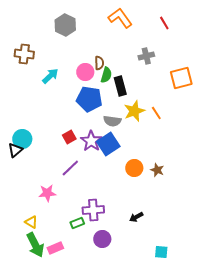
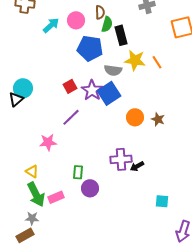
pink circle: (85, 72) -> (76, 20), moved
yellow star: (134, 111) -> (135, 60), turned 30
purple cross: (93, 210) -> (121, 159), moved
green rectangle: (77, 223) -> (78, 172), turned -64
purple circle: (102, 239) -> (90, 188), moved

